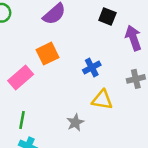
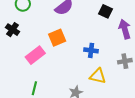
blue cross: (92, 68) -> (91, 50), turned 32

